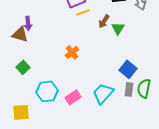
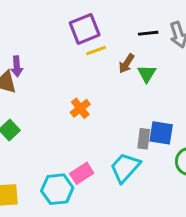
blue square: (128, 69) -> (161, 133), turned -30
gray rectangle: (129, 89) -> (144, 139), moved
cyan hexagon: (47, 91) -> (57, 189), moved

